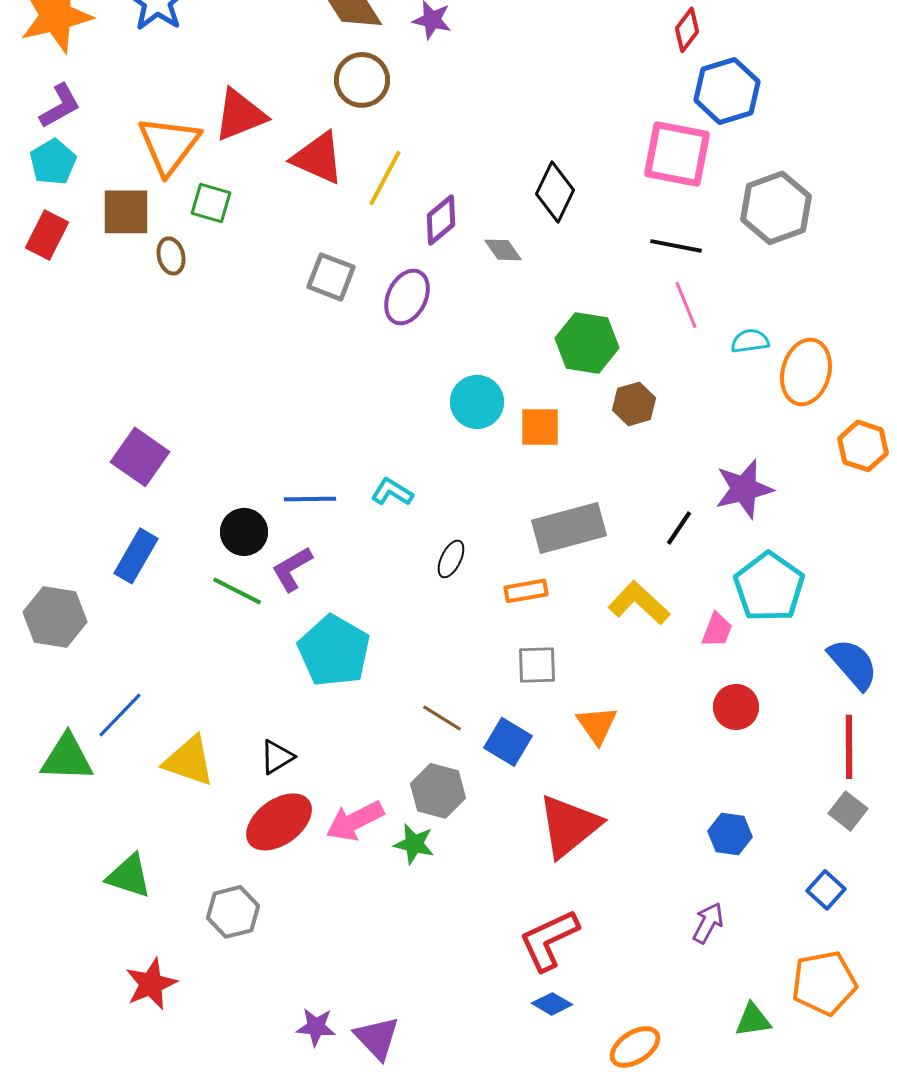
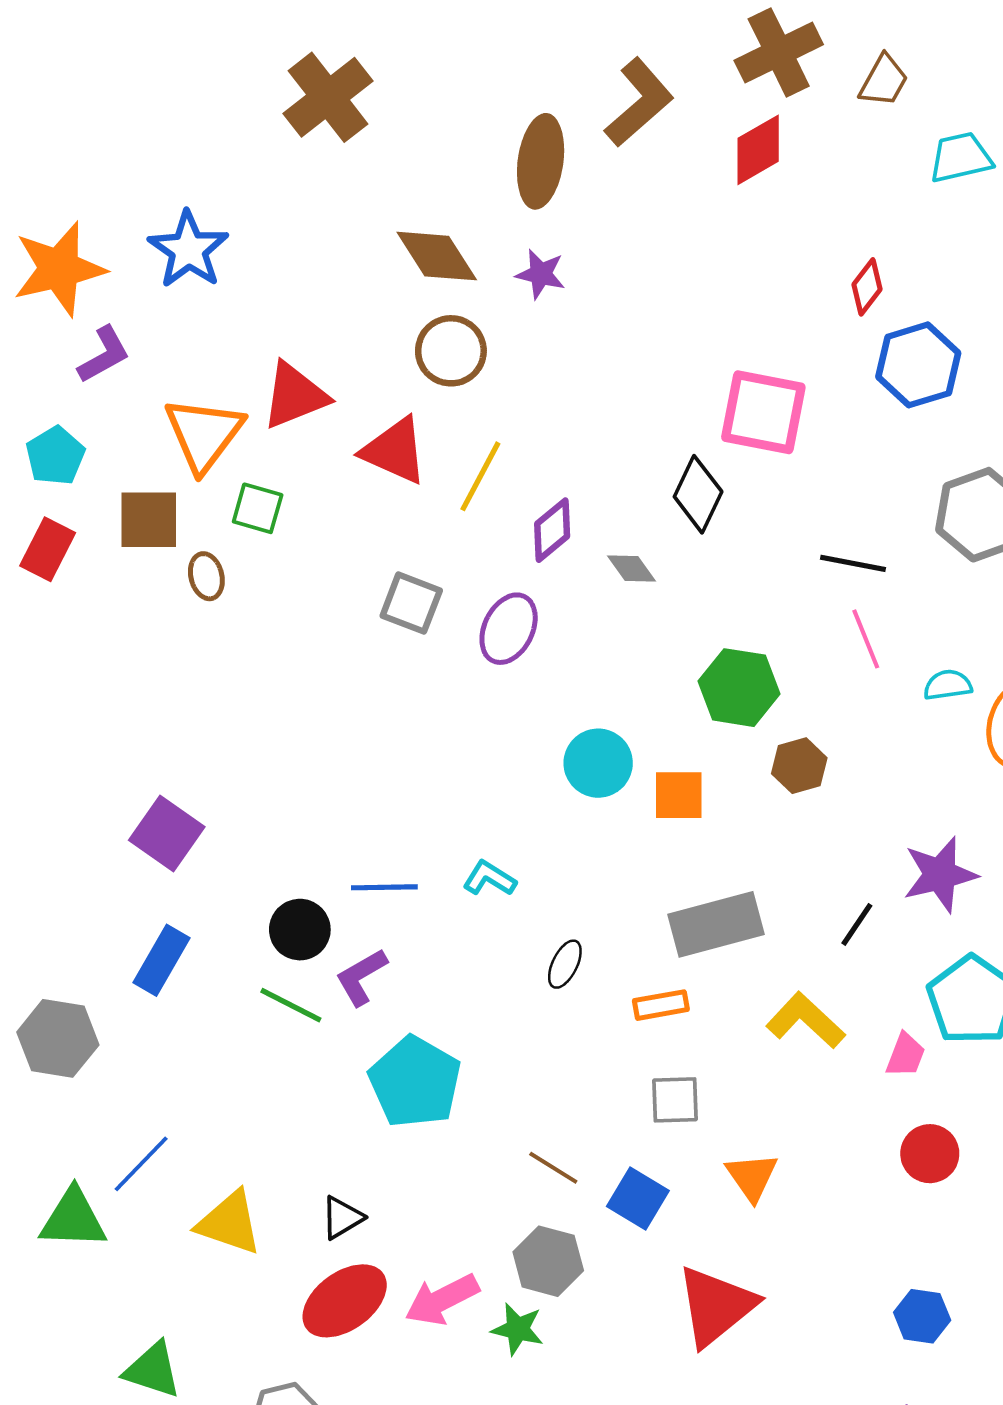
purple L-shape: (60, 106) -> (104, 355), moved
pink square: (677, 154) -> (763, 412), moved

